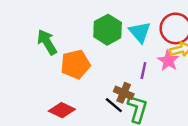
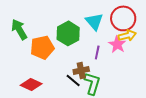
green hexagon: (108, 30) -> (68, 33), moved
brown cross: (124, 93) -> (81, 70), turned -35

